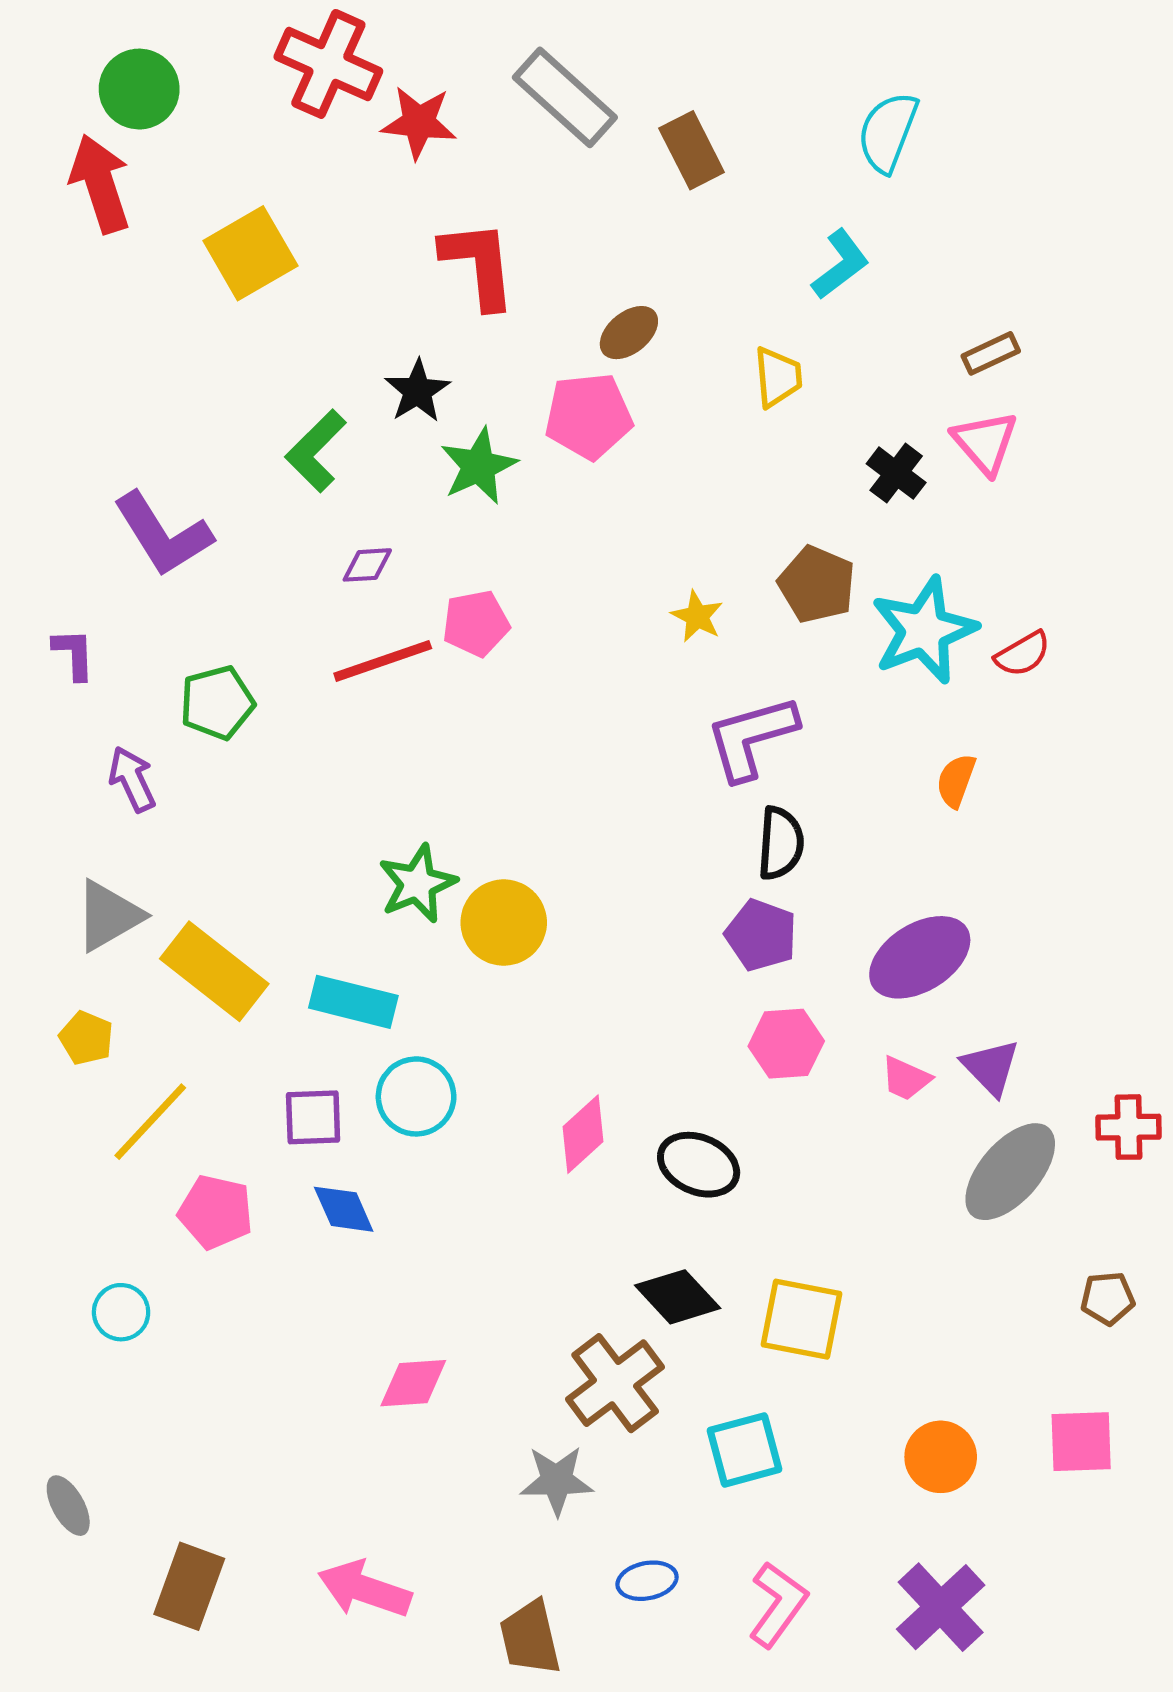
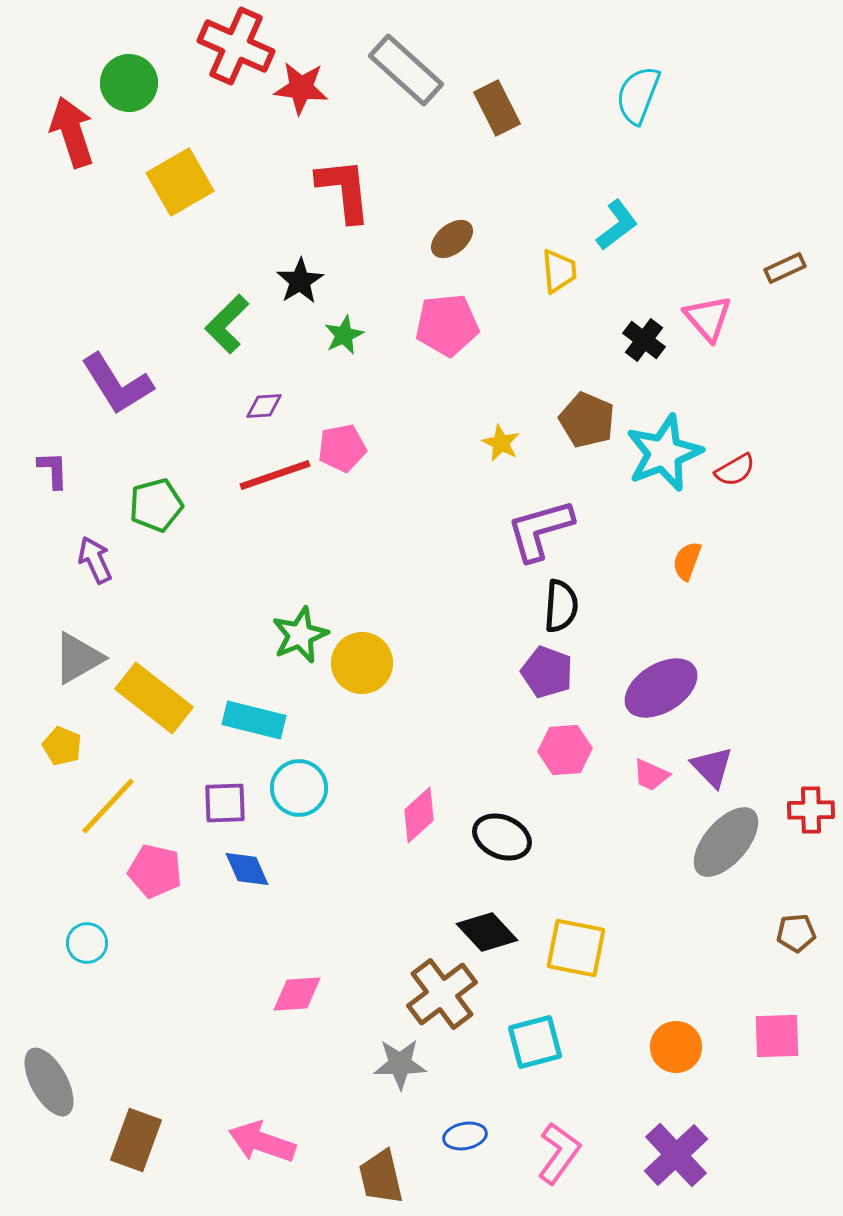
green circle: (139, 89) -> (129, 83), moved
cyan L-shape: (840, 264) -> (617, 225), moved
brown rectangle: (991, 353) -> (785, 268), moved
pink pentagon: (589, 416) -> (447, 325), moved
green star: (479, 466) -> (344, 335), size x0.7
gray ellipse: (68, 1506) -> (49, 1082), size x1.6

